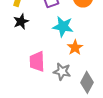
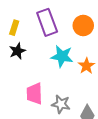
orange star: (75, 47) -> (86, 66), moved

